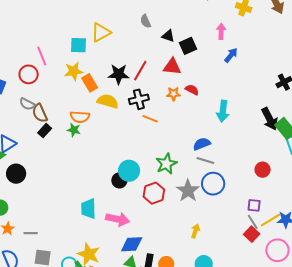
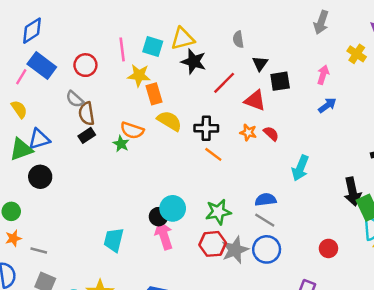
black triangle: (168, 36) -> (260, 63), turned 32
pink line: (42, 56) -> (122, 49), moved
red line: (140, 71) -> (224, 83), moved
black star: (119, 74) -> (194, 62), moved
red hexagon: (154, 193) -> (213, 244), moved
pink arrow: (118, 219) -> (164, 235), moved, turned -135

